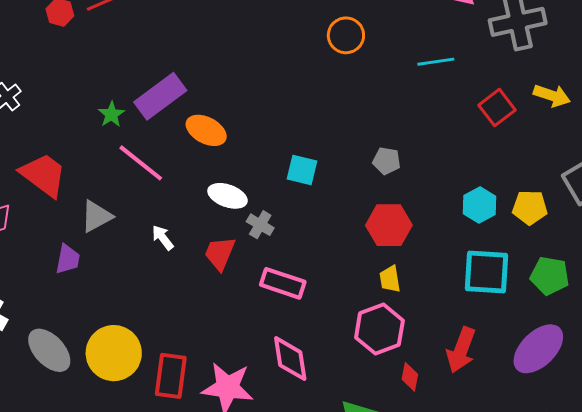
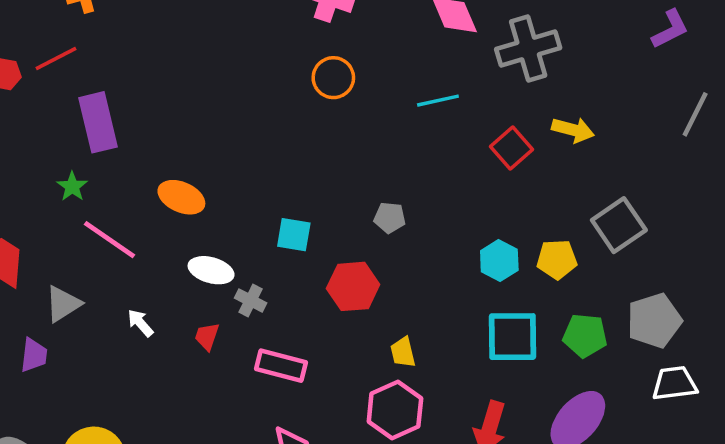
purple rectangle: (160, 96) -> (98, 122), moved, turned -63
red hexagon: (389, 225) -> (353, 286), moved
red trapezoid: (220, 253) -> (207, 336), size x0.7

